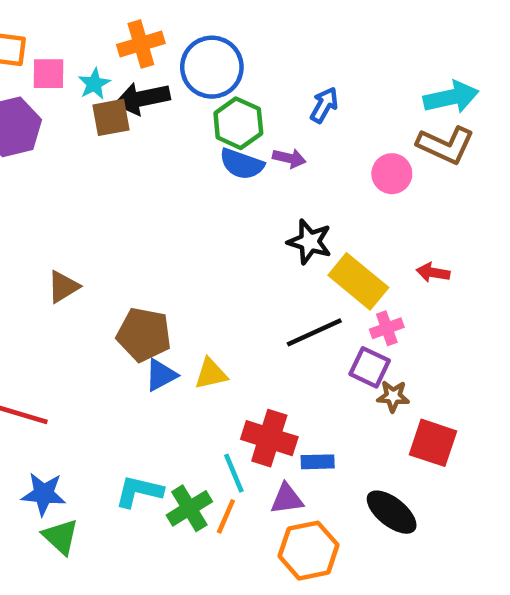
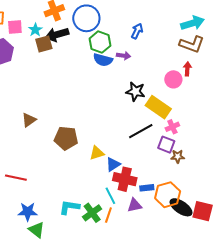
pink circle: (392, 174) -> (173, 79), moved
red arrow: (433, 273) -> (187, 69), moved, turned 88
blue triangle: (161, 375) -> (113, 164), moved
red square: (433, 443) -> (203, 211), moved
orange hexagon: (309, 551) -> (168, 195), moved

